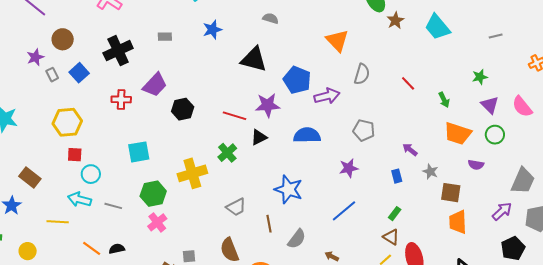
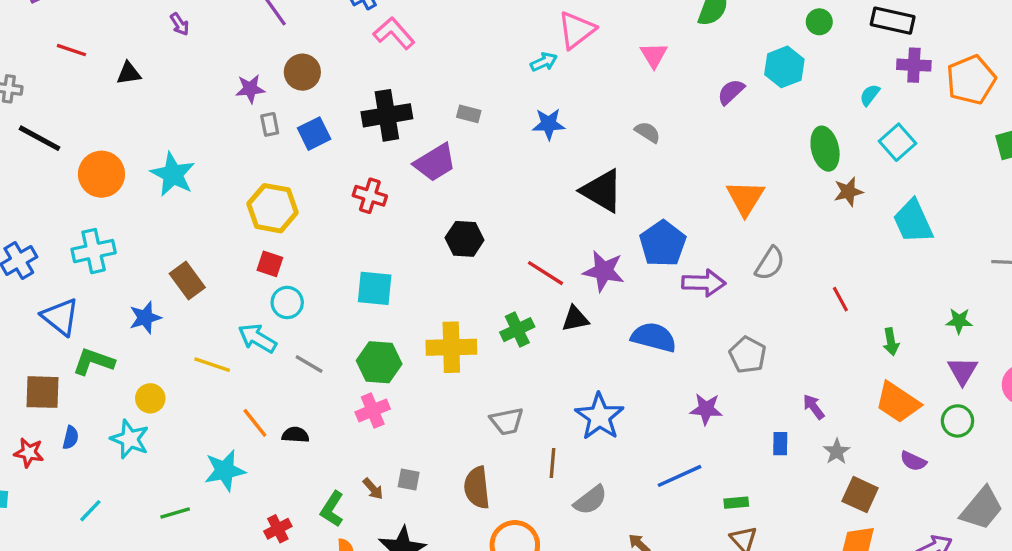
purple trapezoid: (155, 85) -> (435, 163), moved
green rectangle: (395, 214) -> (736, 503), moved, turned 32

